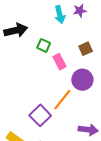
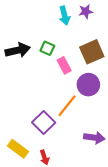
black arrow: (16, 30) -> (18, 50), moved
brown square: (86, 49) -> (92, 52), size x1.6

